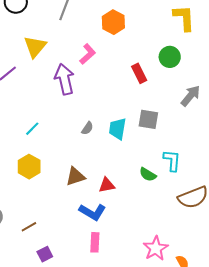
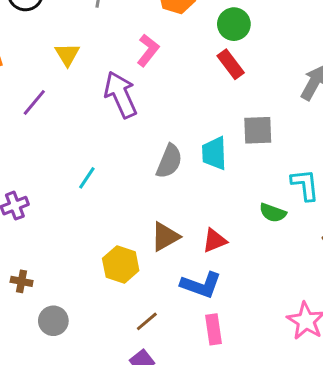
yellow triangle: (35, 47) -> (67, 54), size x0.7
green circle: (170, 57) -> (234, 24), moved
gray semicircle: (87, 128) -> (169, 161), size x1.6
yellow hexagon: (29, 167) -> (121, 264), moved
brown line: (29, 227) -> (147, 321), moved

